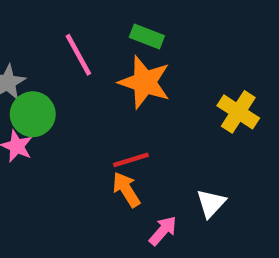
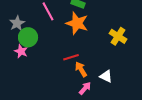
orange arrow: (126, 190) -> (81, 69), moved
white triangle: (211, 203) -> (106, 76), turned -48

